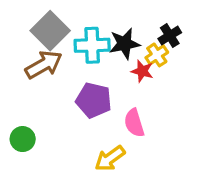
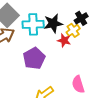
purple pentagon: (94, 100) -> (34, 58), turned 30
pink semicircle: (134, 123) -> (78, 84), moved

